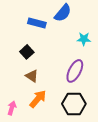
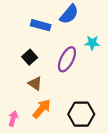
purple ellipse: (75, 71) -> (67, 59), moved

